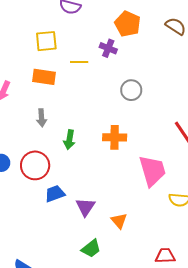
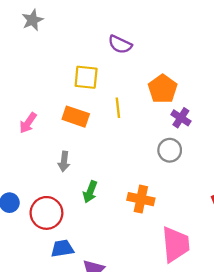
orange pentagon: (128, 24) -> (163, 89), moved
purple cross: (108, 48) -> (181, 118), moved
yellow line: (79, 62) -> (118, 108), turned 72

